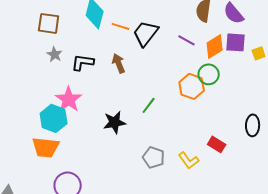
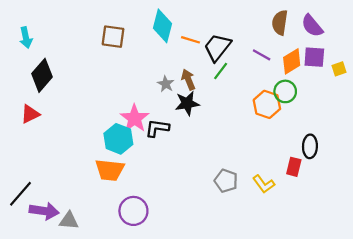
gray star: (55, 54) -> (166, 84), moved
black L-shape: (83, 62) -> (157, 128), moved
green line: (149, 105) -> (221, 71), moved
black star: (115, 122) -> (187, 103), moved
black ellipse: (253, 125) -> (310, 146), moved
red rectangle: (217, 144) -> (294, 167), turned 72

